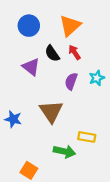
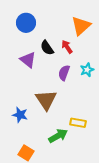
orange triangle: (70, 26) -> (81, 26), moved
blue star: (13, 119) -> (20, 115), moved
green arrow: (64, 151) -> (58, 136), turned -42

